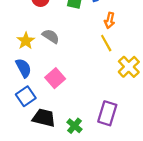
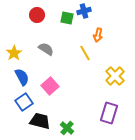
yellow star: (26, 41) -> (14, 53), moved
yellow line: (106, 43) -> (85, 53), moved
purple rectangle: (107, 113) -> (109, 113), moved

